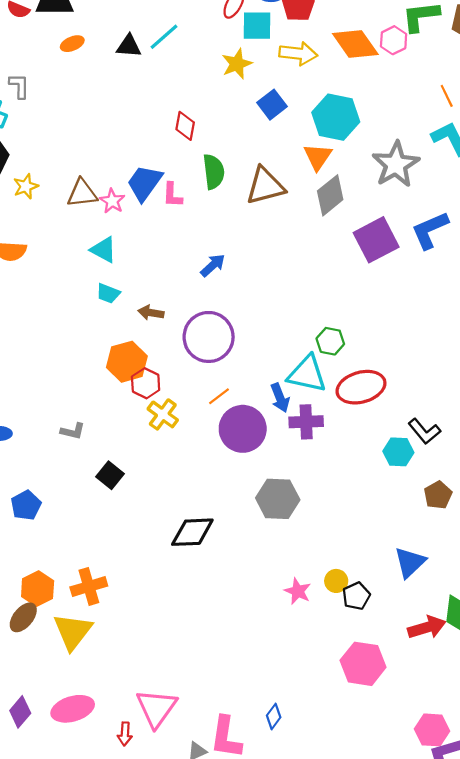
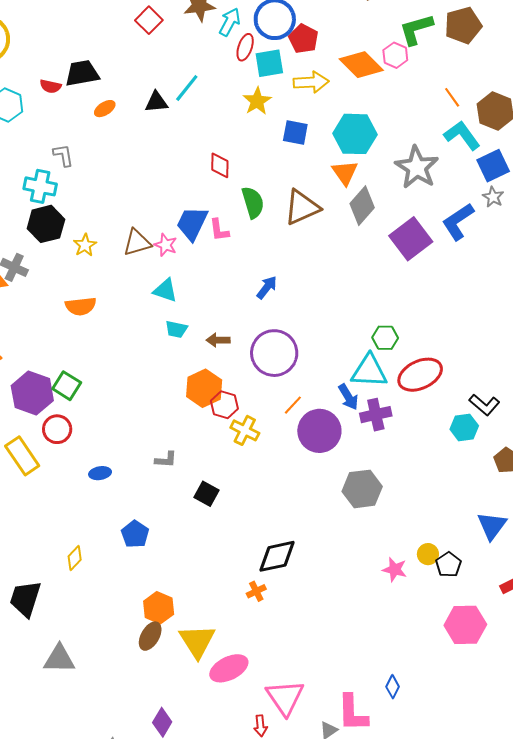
blue square: (272, 105) -> (295, 133), turned -32
black diamond: (192, 532) -> (277, 556), moved
orange cross: (89, 586) -> (256, 591), moved, size x0.6
pink ellipse: (73, 709) -> (229, 668), moved

